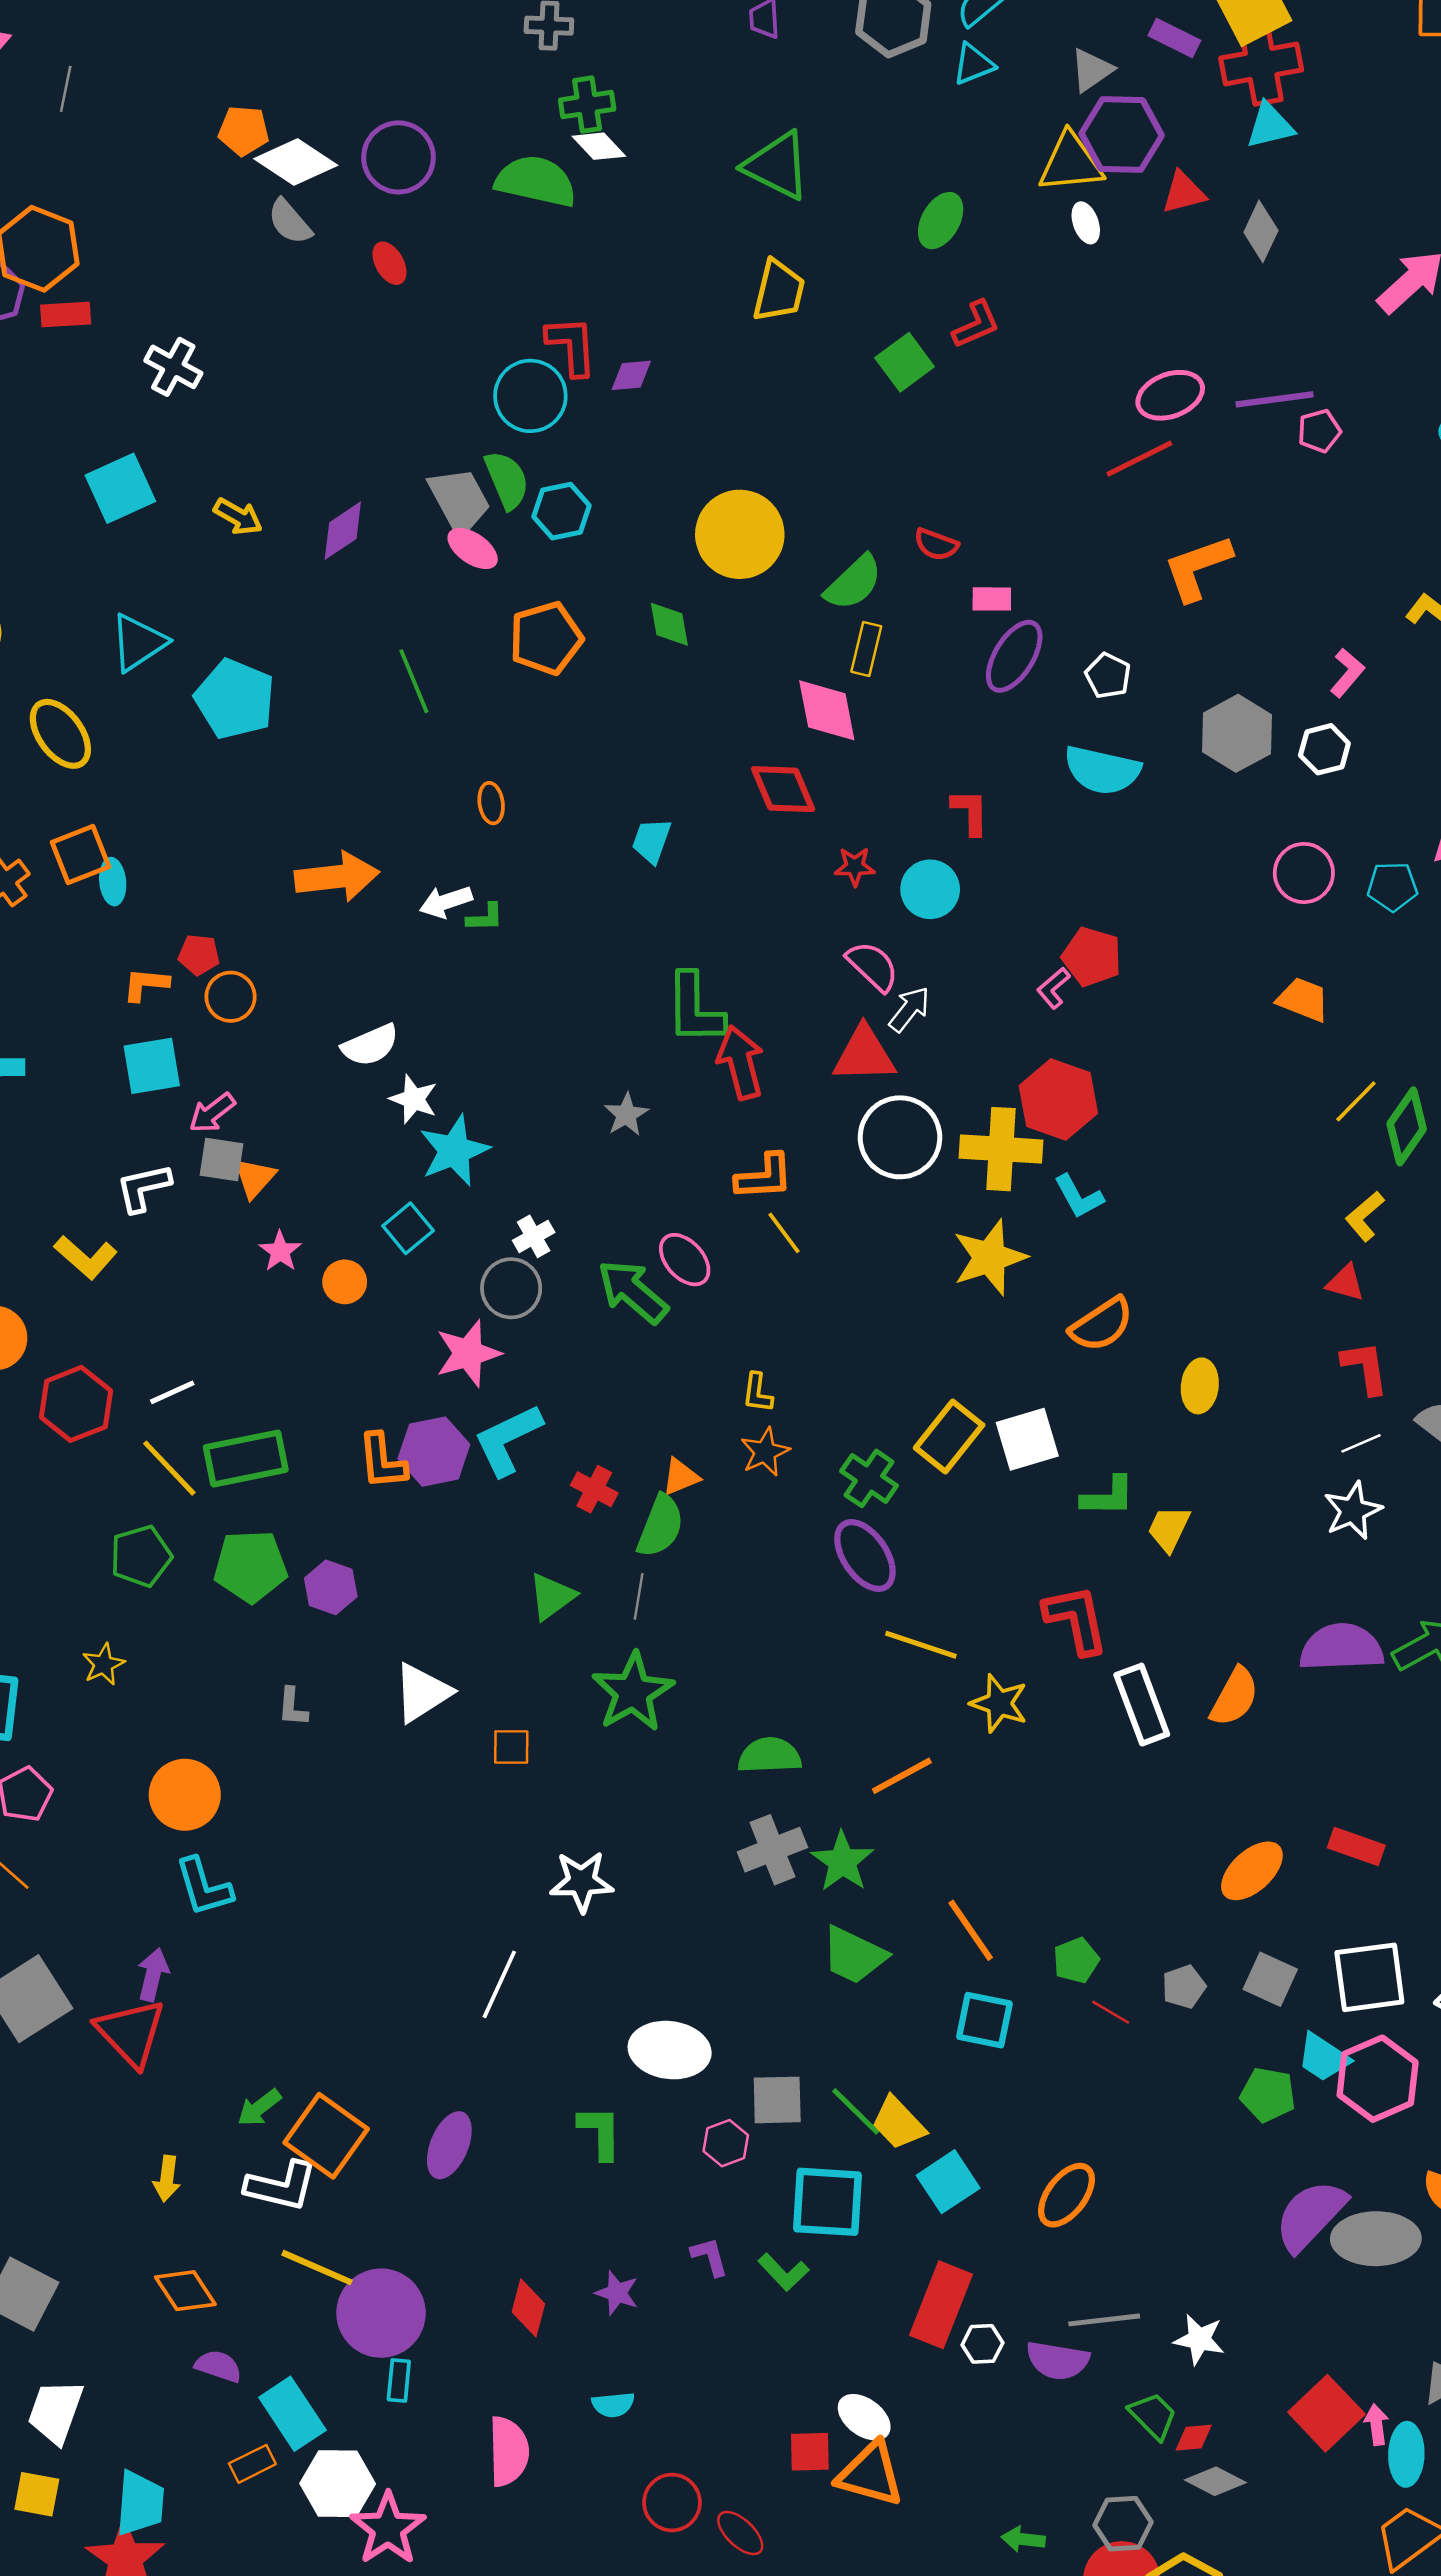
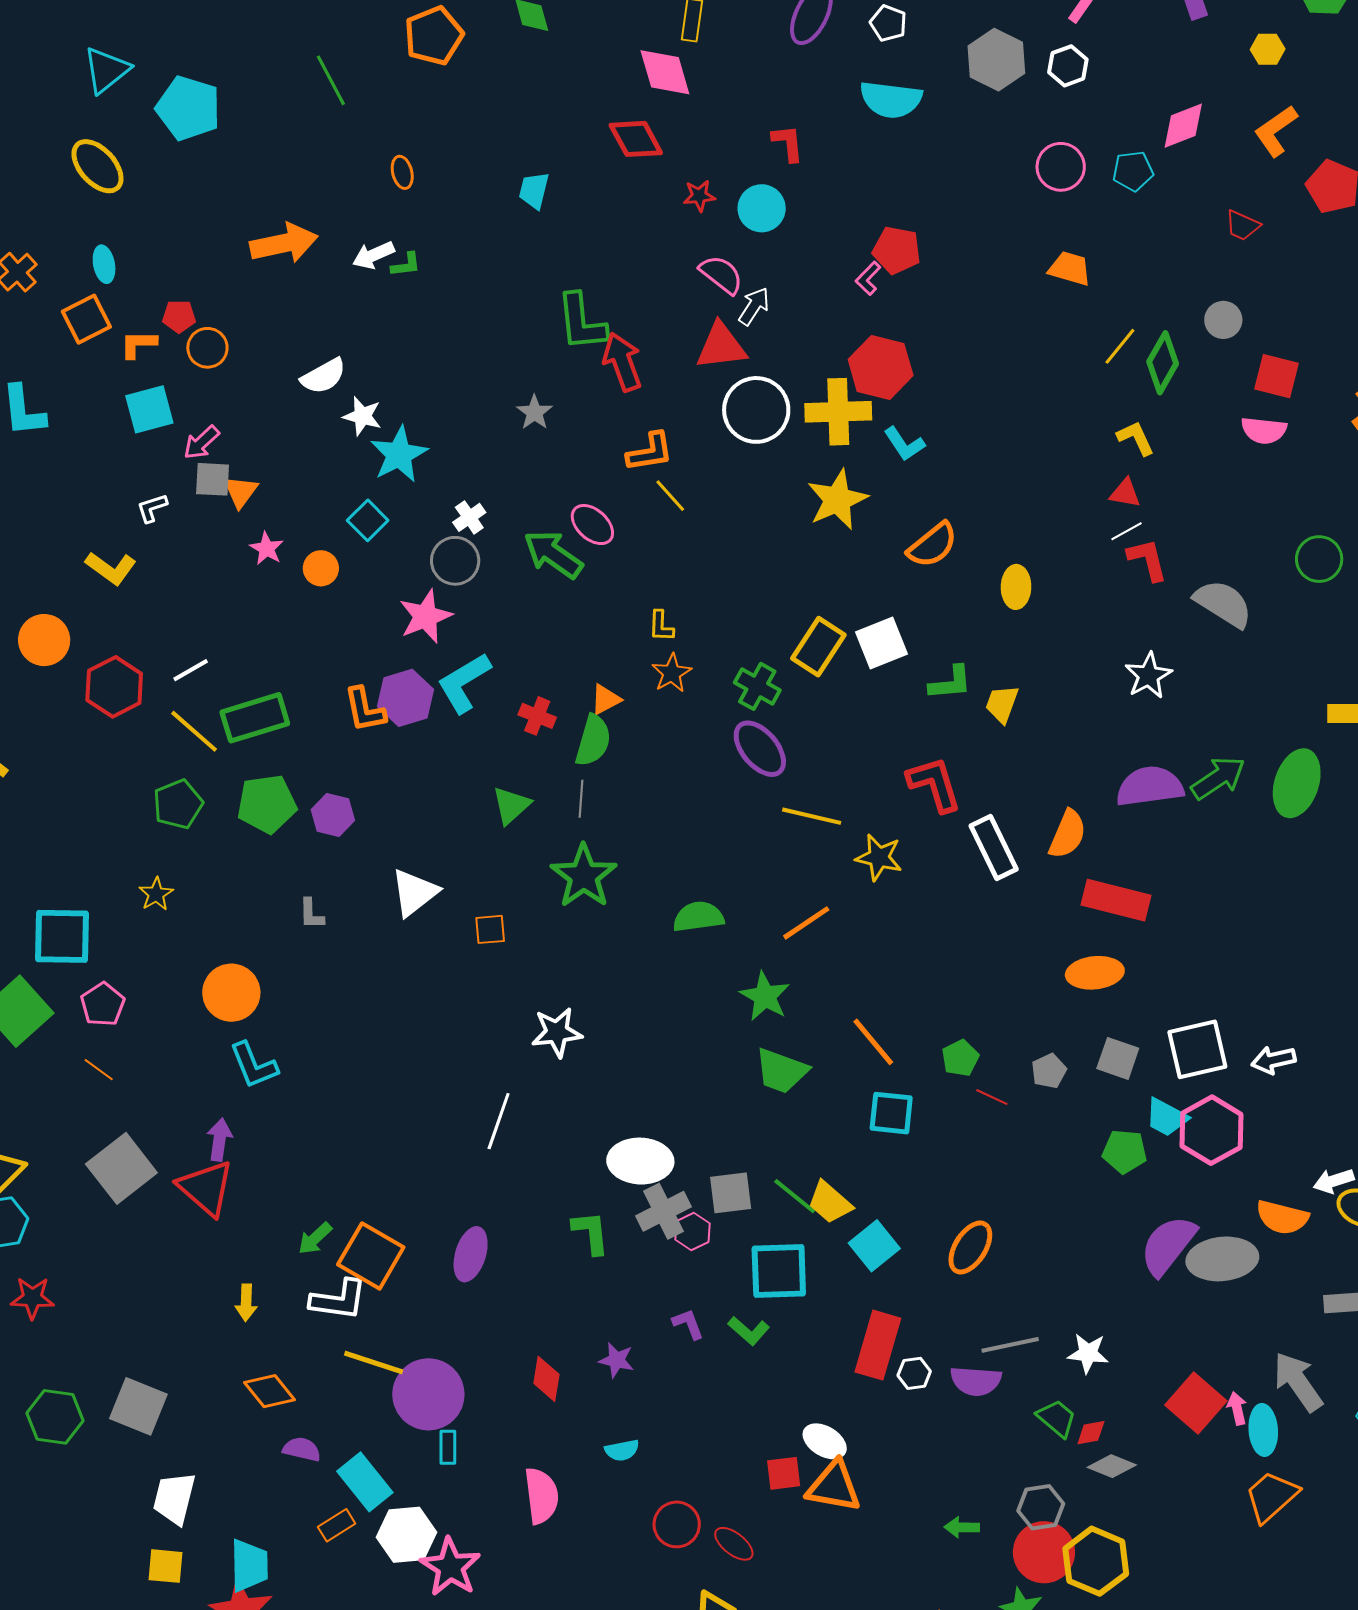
yellow ellipse: (60, 734) -> (97, 166), moved
orange square: (81, 854) -> (86, 319), moved
white L-shape: (143, 1188) -> (152, 508), size x0.7
yellow L-shape: (1365, 1216) -> (1136, 438), turned 111
white line: (1361, 1443) -> (1126, 531), moved
red rectangle: (1356, 1846) -> (1116, 900), moved, size x1.5
gray cross: (772, 1850) -> (663, 1211), moved
orange ellipse: (1252, 1871) -> (1095, 973), turned 42

